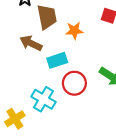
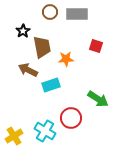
red circle: (74, 83) -> (71, 118), moved
cyan cross: (43, 99) -> (45, 131), moved

